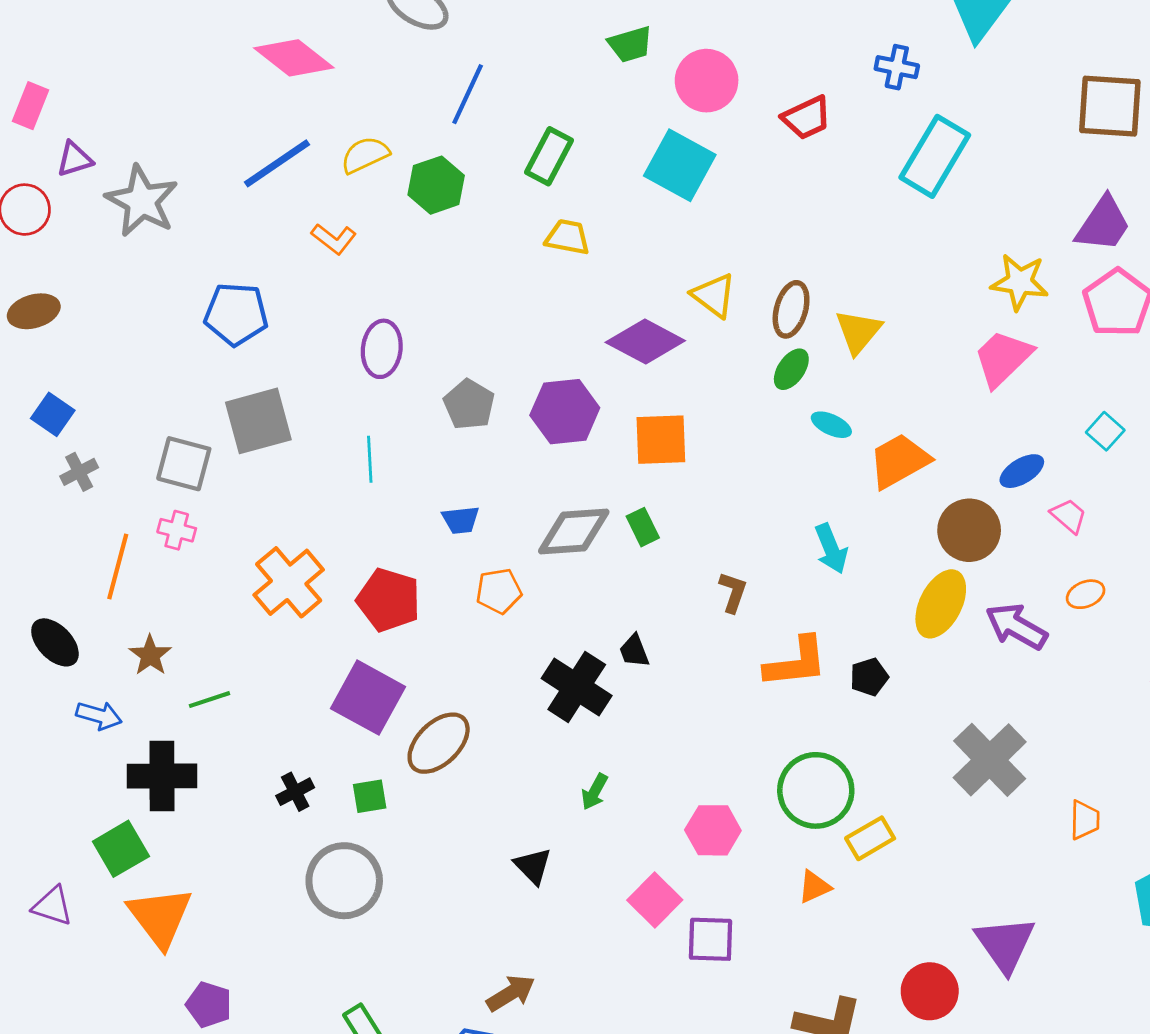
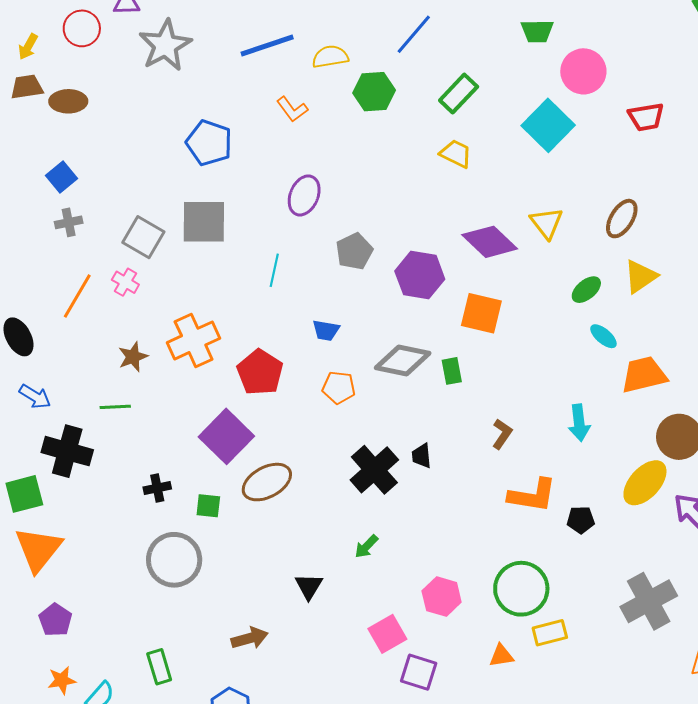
brown ellipse: (791, 309) -> (622, 219), moved
brown star: (150, 655) -> (133, 357), moved
brown arrow: (511, 993) -> (250, 638), moved

